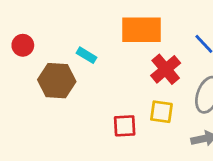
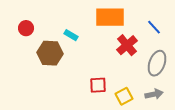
yellow square: (161, 112) -> (124, 96), moved, turned -36

